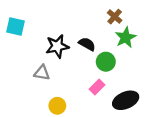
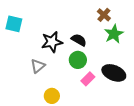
green circle: (106, 62) -> (78, 60), moved
gray triangle: (42, 73) -> (38, 66), turned -49
black ellipse: (126, 100) -> (114, 73), moved, turned 45

